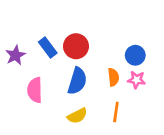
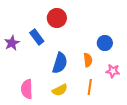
red circle: (76, 46) -> (57, 18), moved
pink star: (137, 80) -> (113, 71), moved
pink semicircle: (35, 90) -> (27, 89), moved

